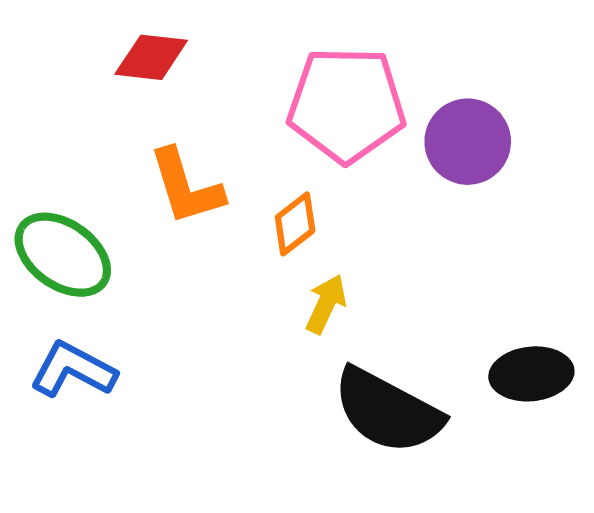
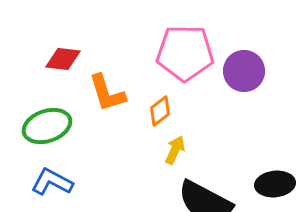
red diamond: (151, 57) -> (63, 59), moved
green ellipse: (63, 255) -> (47, 126), turned -54

